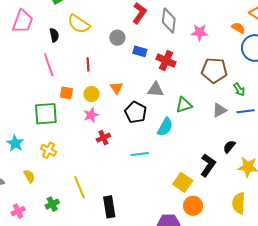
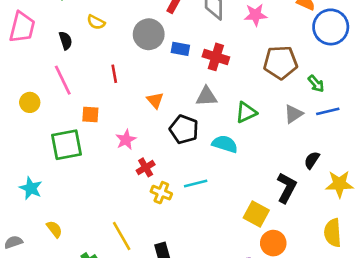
yellow semicircle: (79, 24) -> (96, 22), size x0.6
gray circle: (117, 38) -> (149, 34), size x1.5
yellow circle: (92, 94) -> (30, 102), moved
cyan semicircle: (165, 127) -> (225, 144), turned -96
yellow cross: (49, 150) -> (161, 193), moved

